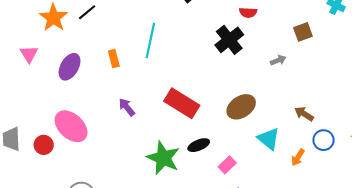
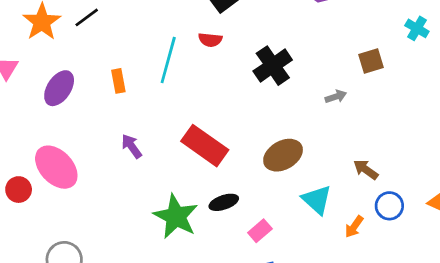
red semicircle: (248, 12) -> (210, 40), moved

